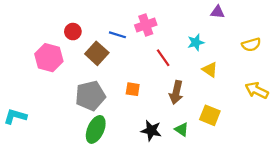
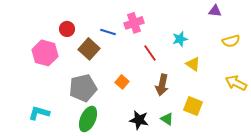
purple triangle: (218, 12) -> (215, 11), moved
orange square: (133, 89) -> (122, 82), turned 32
cyan L-shape: (15, 116) -> (39, 113), moved

